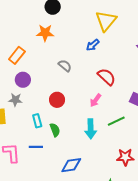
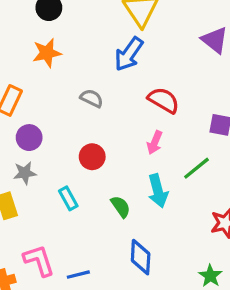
blue arrow: (93, 45) -> (129, 54), size x1.5
green semicircle: (55, 130) -> (121, 207), moved
blue line: (36, 147) -> (78, 275), moved
blue diamond: (71, 165) -> (141, 257), turned -65

